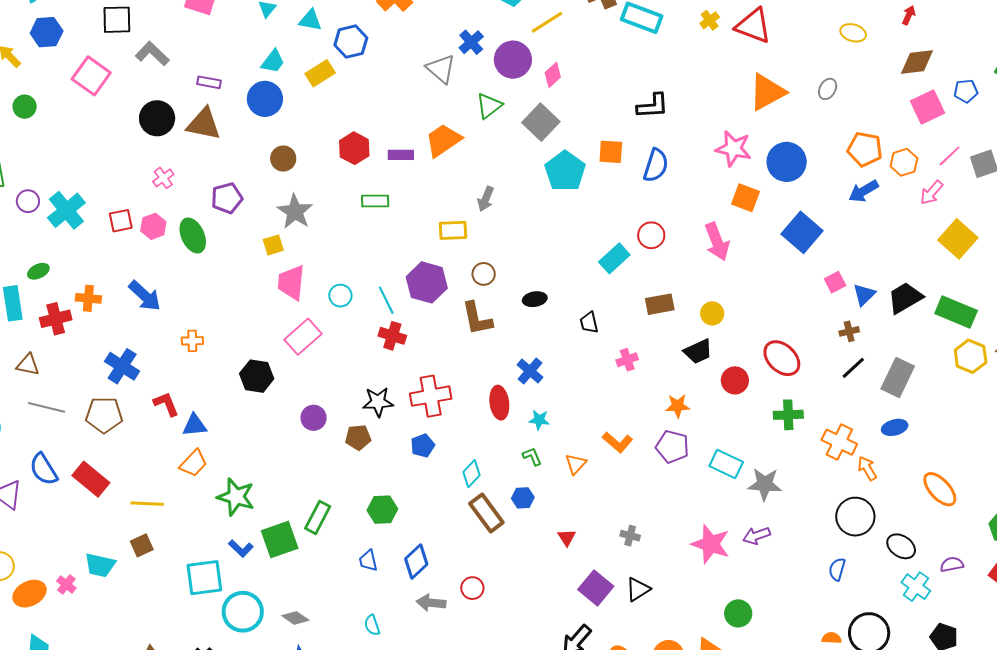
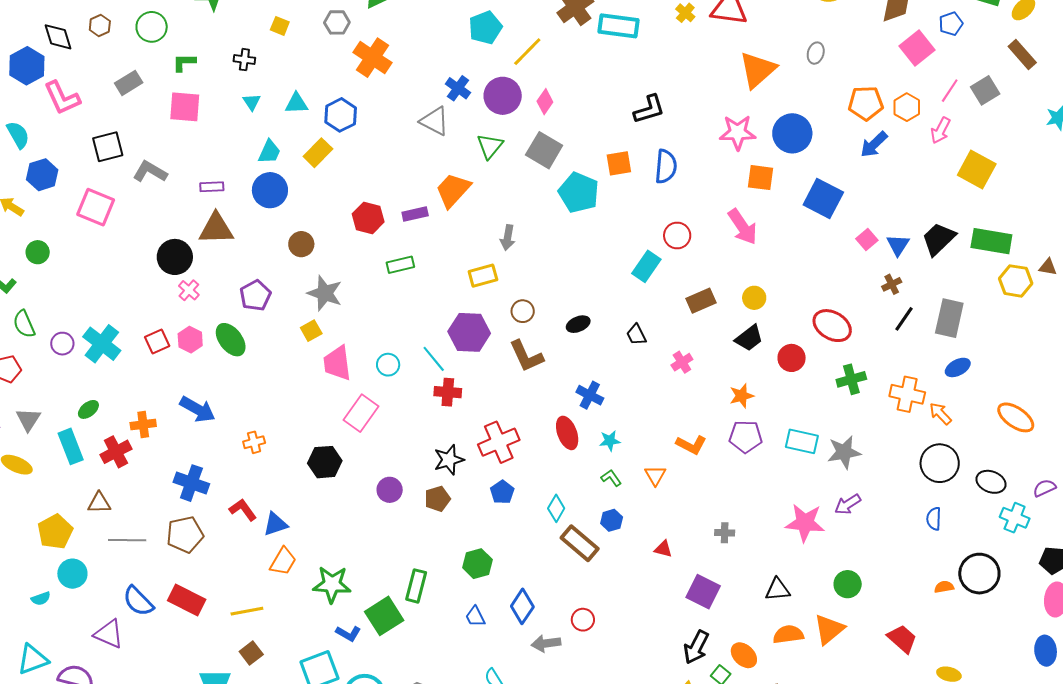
black circle: (157, 118) -> (175, 257), moved
red triangle: (567, 537) -> (663, 549), turned -30
black triangle: (638, 589) -> (778, 590), moved, turned 40

